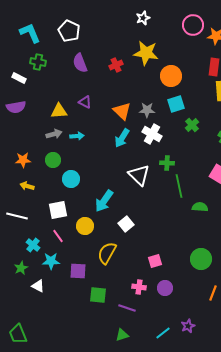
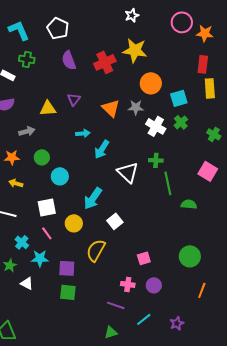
red cross: (116, 65) -> (105, 62), size x1.5
orange circle: (171, 76) -> (151, 83), moved
purple triangle: (85, 102) -> (74, 99), turned 40
cyan square: (176, 104) -> (179, 98), moved
gray arrow: (54, 134) -> (27, 131), moved
white cross: (152, 134) -> (156, 126), moved
cyan arrow: (77, 136) -> (83, 133), moved
cyan arrow: (122, 138) -> (102, 149), moved
green square: (98, 295) -> (68, 292), moved
cyan line: (163, 333) -> (144, 319), moved

